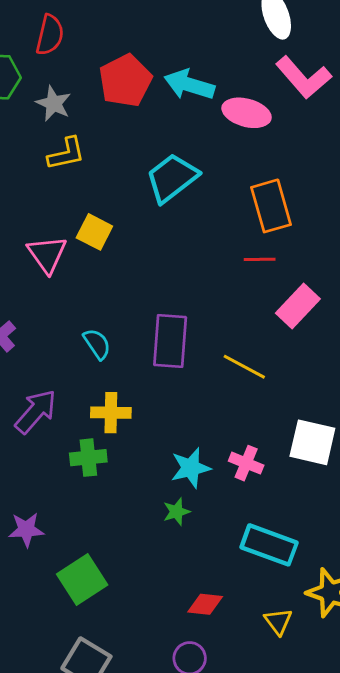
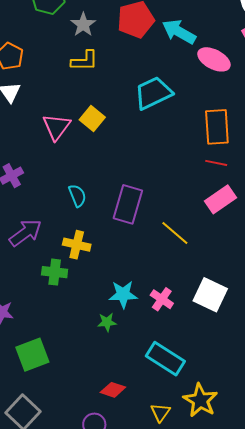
red line: (260, 259) -> (216, 163), moved

